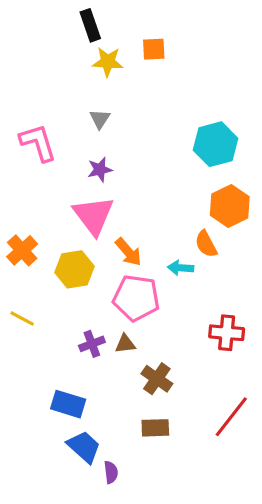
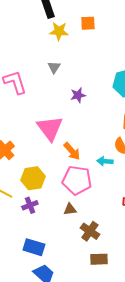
purple star: (100, 170) -> (78, 95), moved
yellow hexagon: (74, 269) -> (33, 178), moved
purple cross: (92, 344) -> (30, 205), moved
brown rectangle: (155, 428) -> (99, 259), moved

